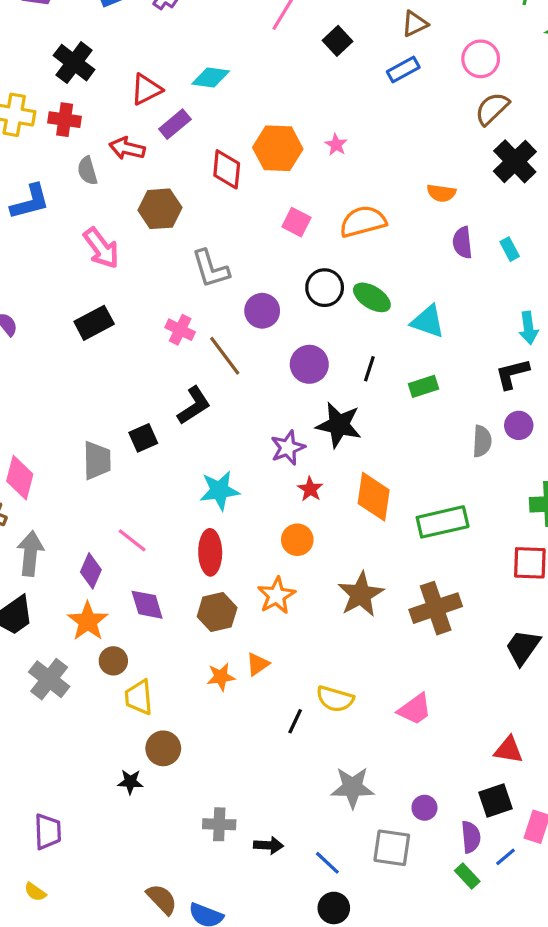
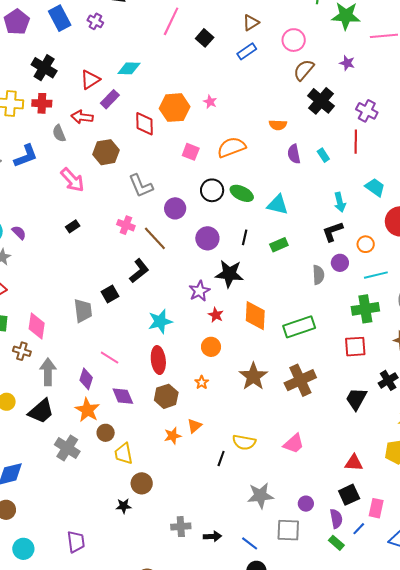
black rectangle: (94, 323) -> (73, 226), size x0.6
orange star: (276, 596) -> (202, 382), size x0.6

